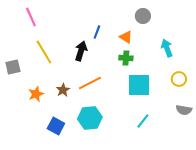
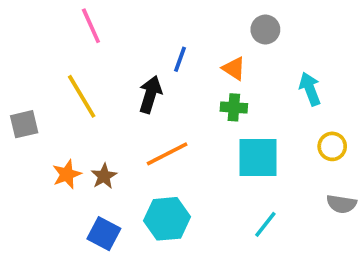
pink line: (31, 17) -> (91, 26), moved
brown star: (63, 90) -> (104, 176), moved

